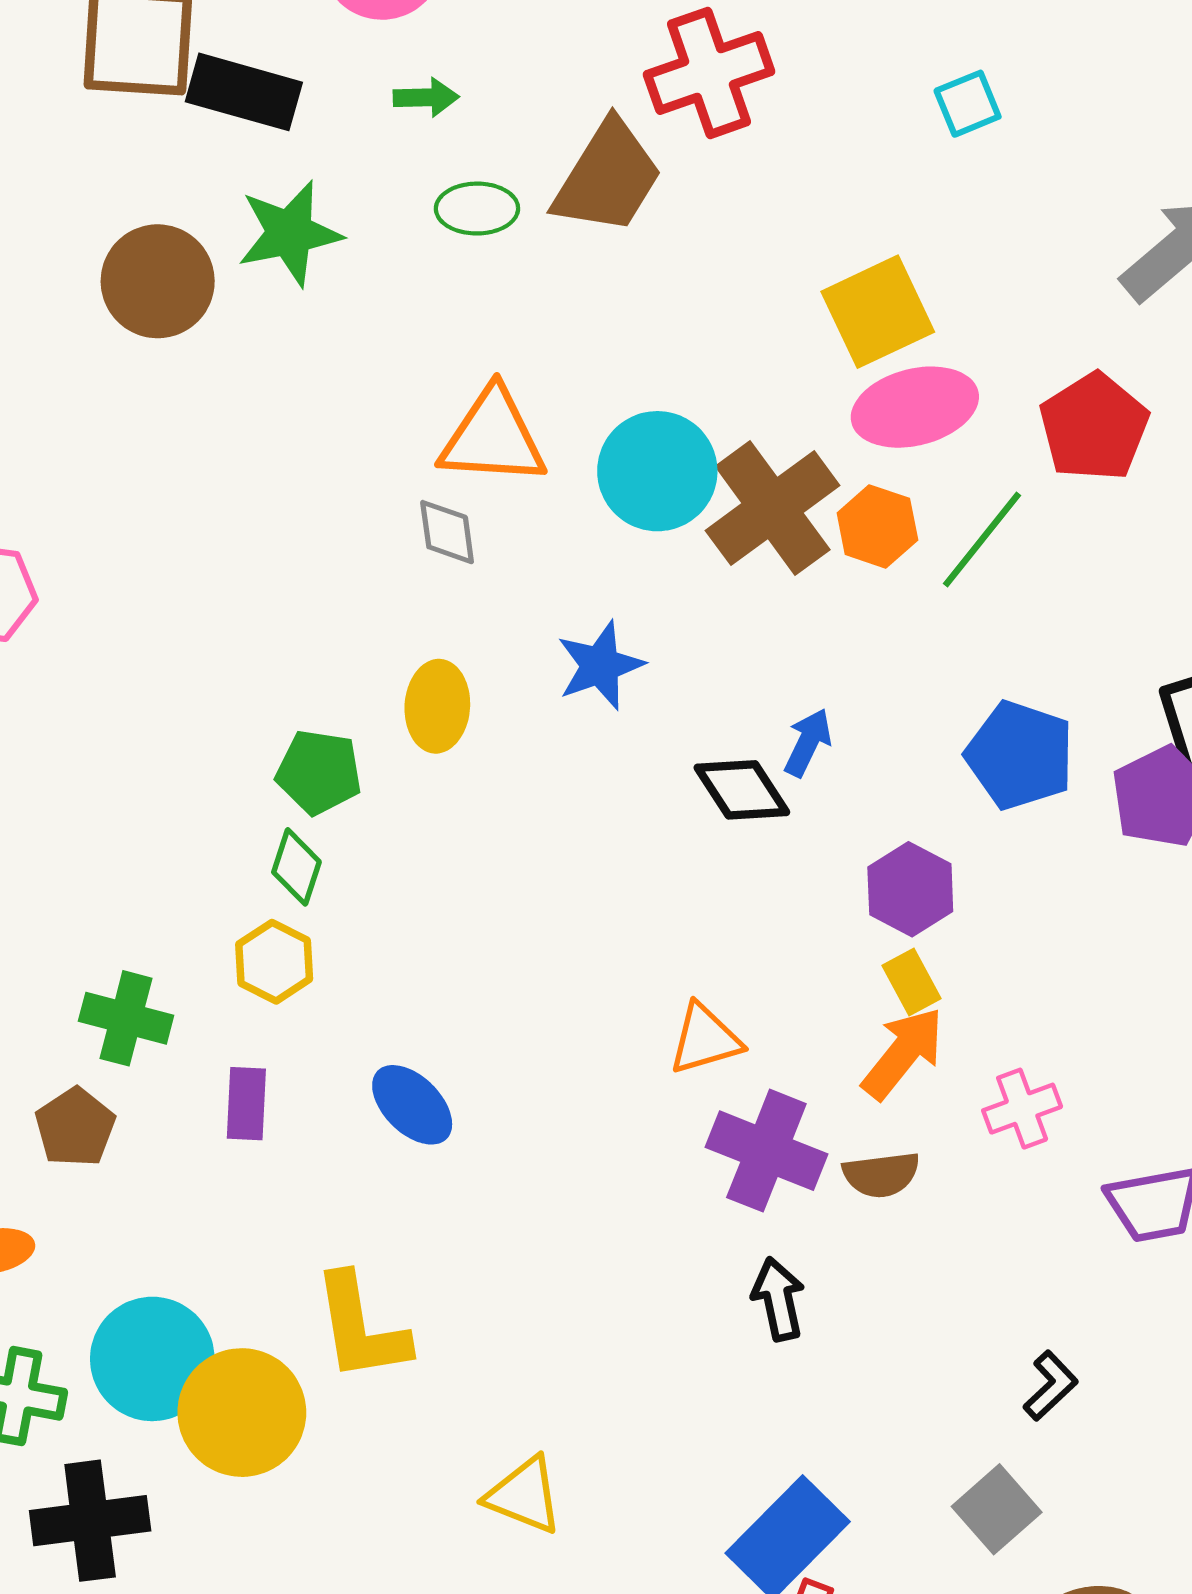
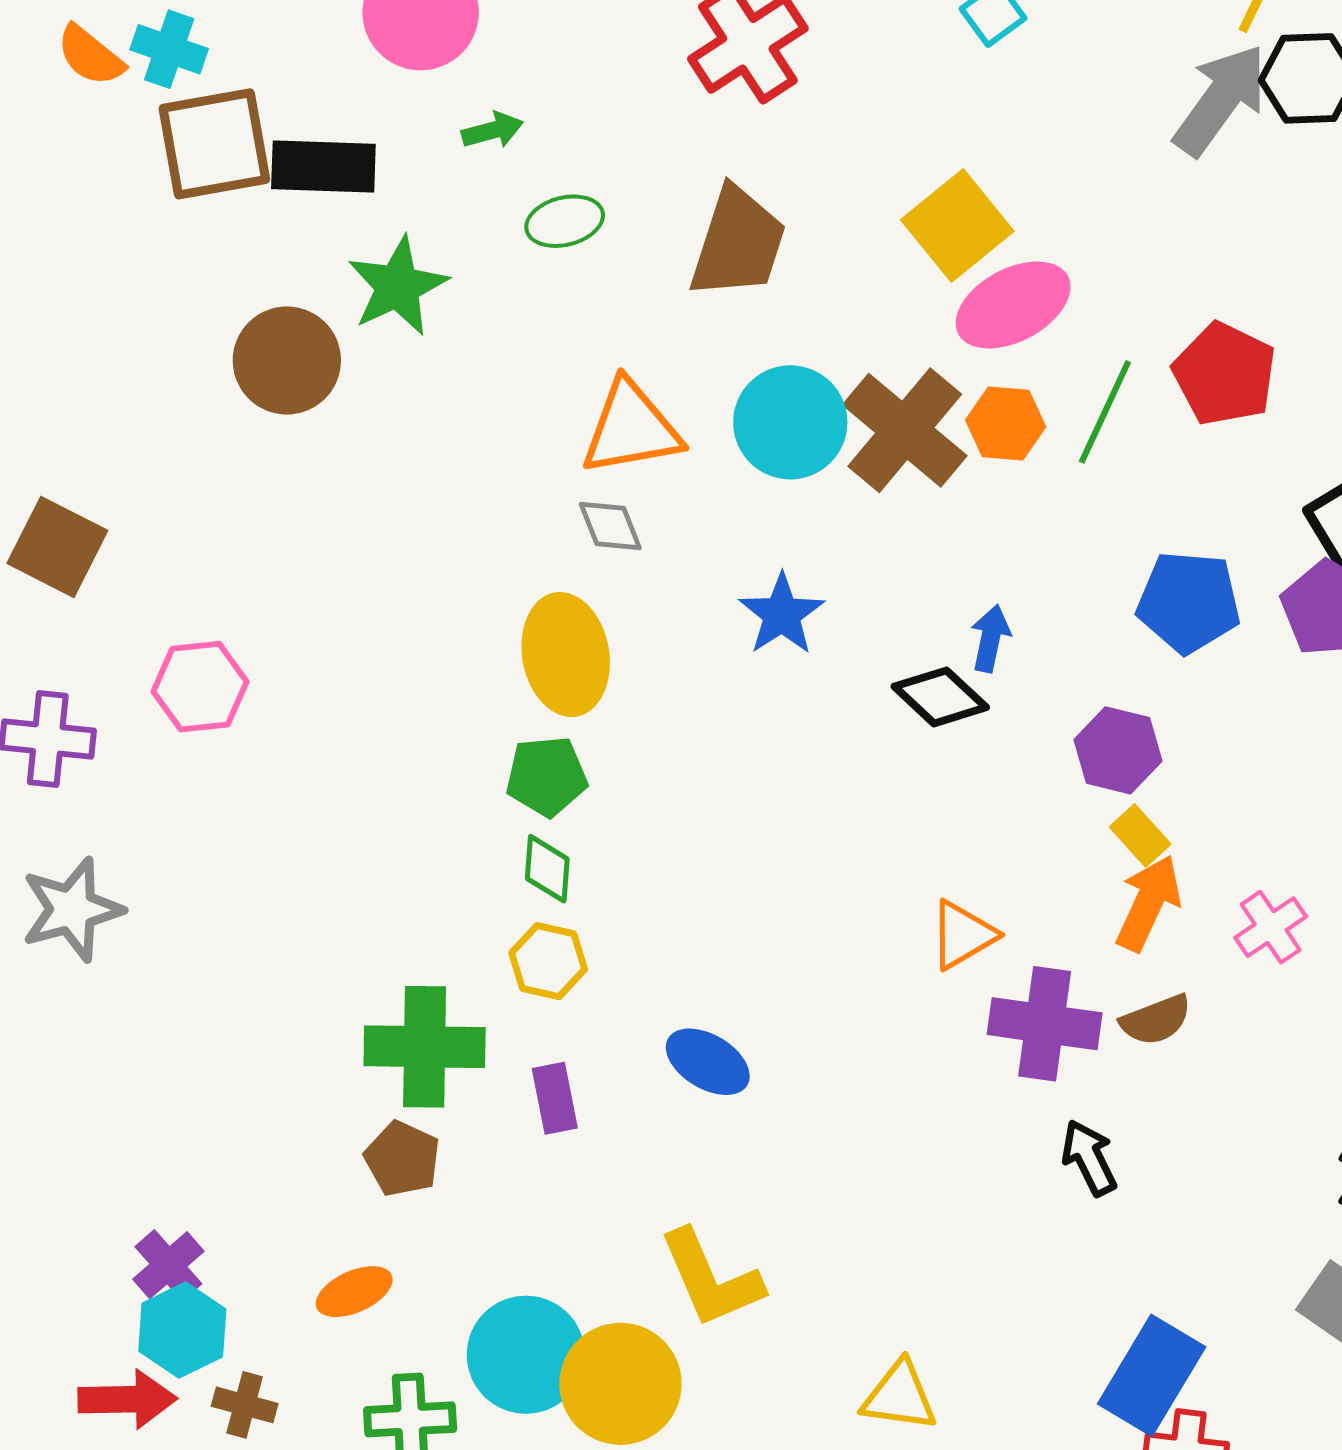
brown trapezoid: (608, 177) -> (738, 243), moved
red pentagon: (1094, 427) -> (1225, 374), moved
yellow ellipse: (437, 706) -> (566, 655), moved, size x1.4
green cross: (126, 1018) -> (425, 1047), size x1.4

